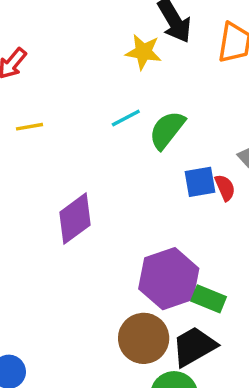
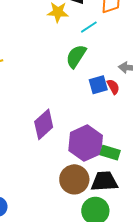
cyan line: (126, 118) -> (89, 27), moved
purple diamond: (75, 219) -> (44, 124), moved
black trapezoid: (194, 347) -> (104, 181), turned 32

